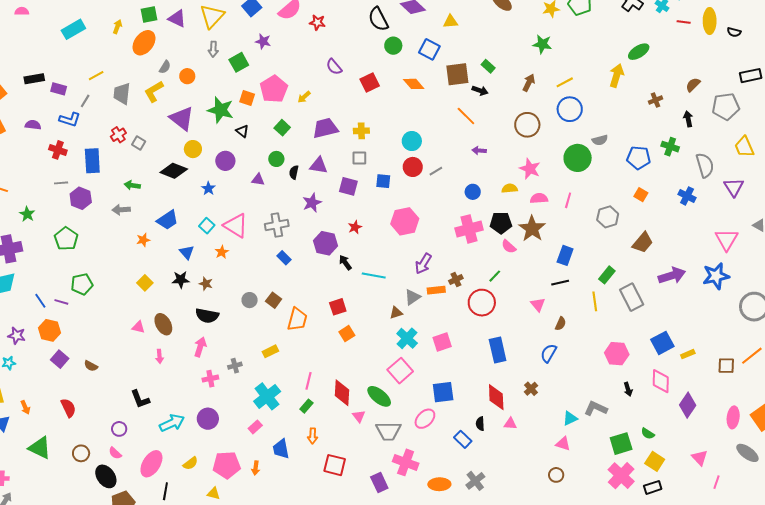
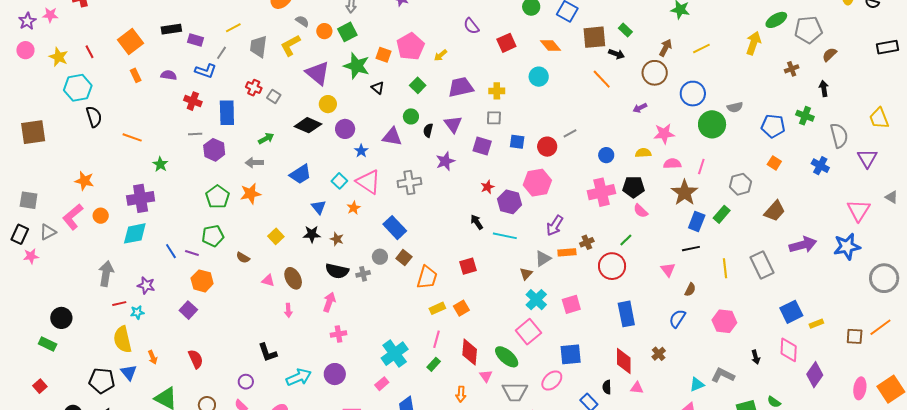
green square: (239, 62) -> (347, 32), moved
gray semicircle: (165, 67) -> (302, 21), turned -88
gray pentagon: (726, 106) -> (808, 30), moved
blue circle: (570, 109) -> (693, 94), moved
brown circle: (527, 125) -> (655, 73), moved
red cross: (118, 135) -> (254, 88), turned -35
cyan circle: (412, 141) -> (539, 77), moved
purple arrow: (479, 151) -> (640, 108), moved, turned -32
purple circle: (225, 161) -> (345, 129), moved
purple triangle: (319, 165) -> (453, 124), turned 42
red circle: (413, 167) -> (547, 147), moved
pink star: (530, 169) -> (664, 134), turned -30
purple triangle: (258, 180) -> (392, 137), size x1.5
green arrow: (132, 185) -> (266, 138), turned 140
blue star: (208, 188) -> (361, 151), moved
brown star: (532, 229) -> (684, 193), moved
green pentagon: (66, 239) -> (218, 197), moved
orange star: (143, 240) -> (250, 194), moved, size x1.5
purple hexagon: (325, 243) -> (510, 202), moved
blue rectangle: (284, 258) -> (395, 228), moved, size x1.6
green rectangle: (607, 275) -> (722, 214), moved
brown triangle: (396, 313) -> (526, 274), turned -32
orange hexagon: (49, 330) -> (202, 281), moved
orange square: (347, 334) -> (461, 308), moved
yellow rectangle: (270, 351) -> (437, 308), moved
pink hexagon: (617, 354) -> (724, 321), moved
brown semicircle: (91, 366) -> (243, 258), moved
gray cross: (235, 366) -> (363, 274), moved
orange arrow: (313, 436) -> (461, 394), moved

